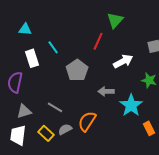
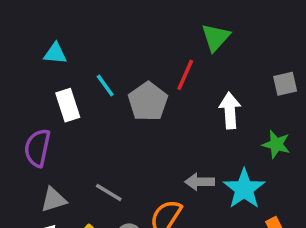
white arrow: (123, 61) -> (230, 110), turned -66
gray pentagon: (77, 70) -> (148, 102), moved
gray arrow: (106, 91) -> (200, 182), moved

